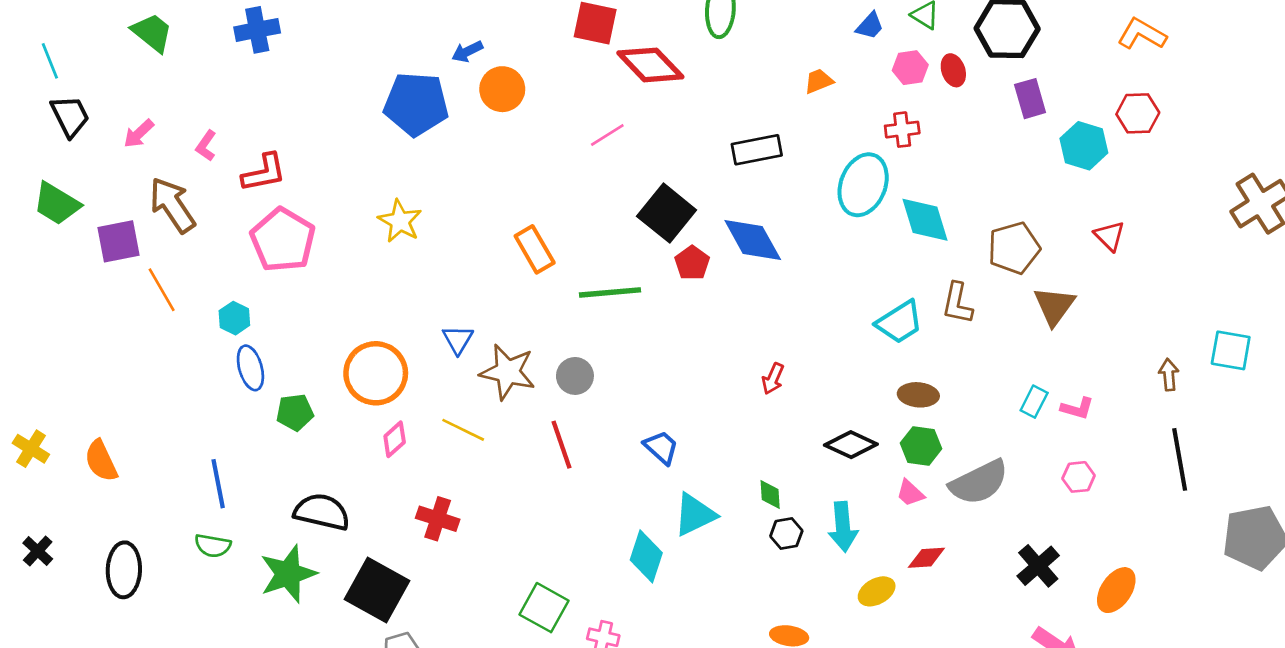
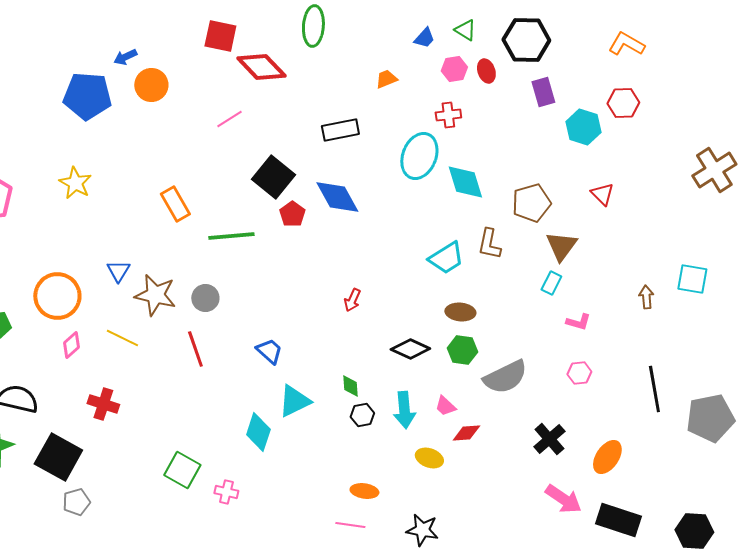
cyan rectangle: (1034, 402) -> (551, 283), moved
black line: (1180, 459) -> (654, 389), moved
pink trapezoid: (910, 493) -> (445, 406), moved
yellow ellipse: (877, 591) -> (429, 458), turned 48

